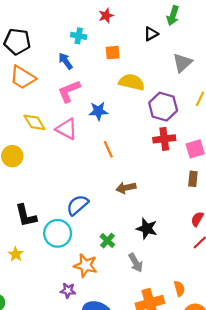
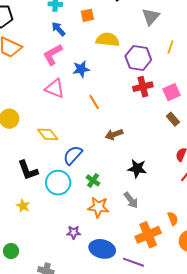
blue arrow: (66, 61) -> (58, 29), moved
yellow diamond: (35, 122) -> (48, 134), moved
brown rectangle: (193, 179) -> (173, 119), turned -40
green cross: (107, 241) -> (93, 180), moved
orange star: (85, 265) -> (98, 207), moved

